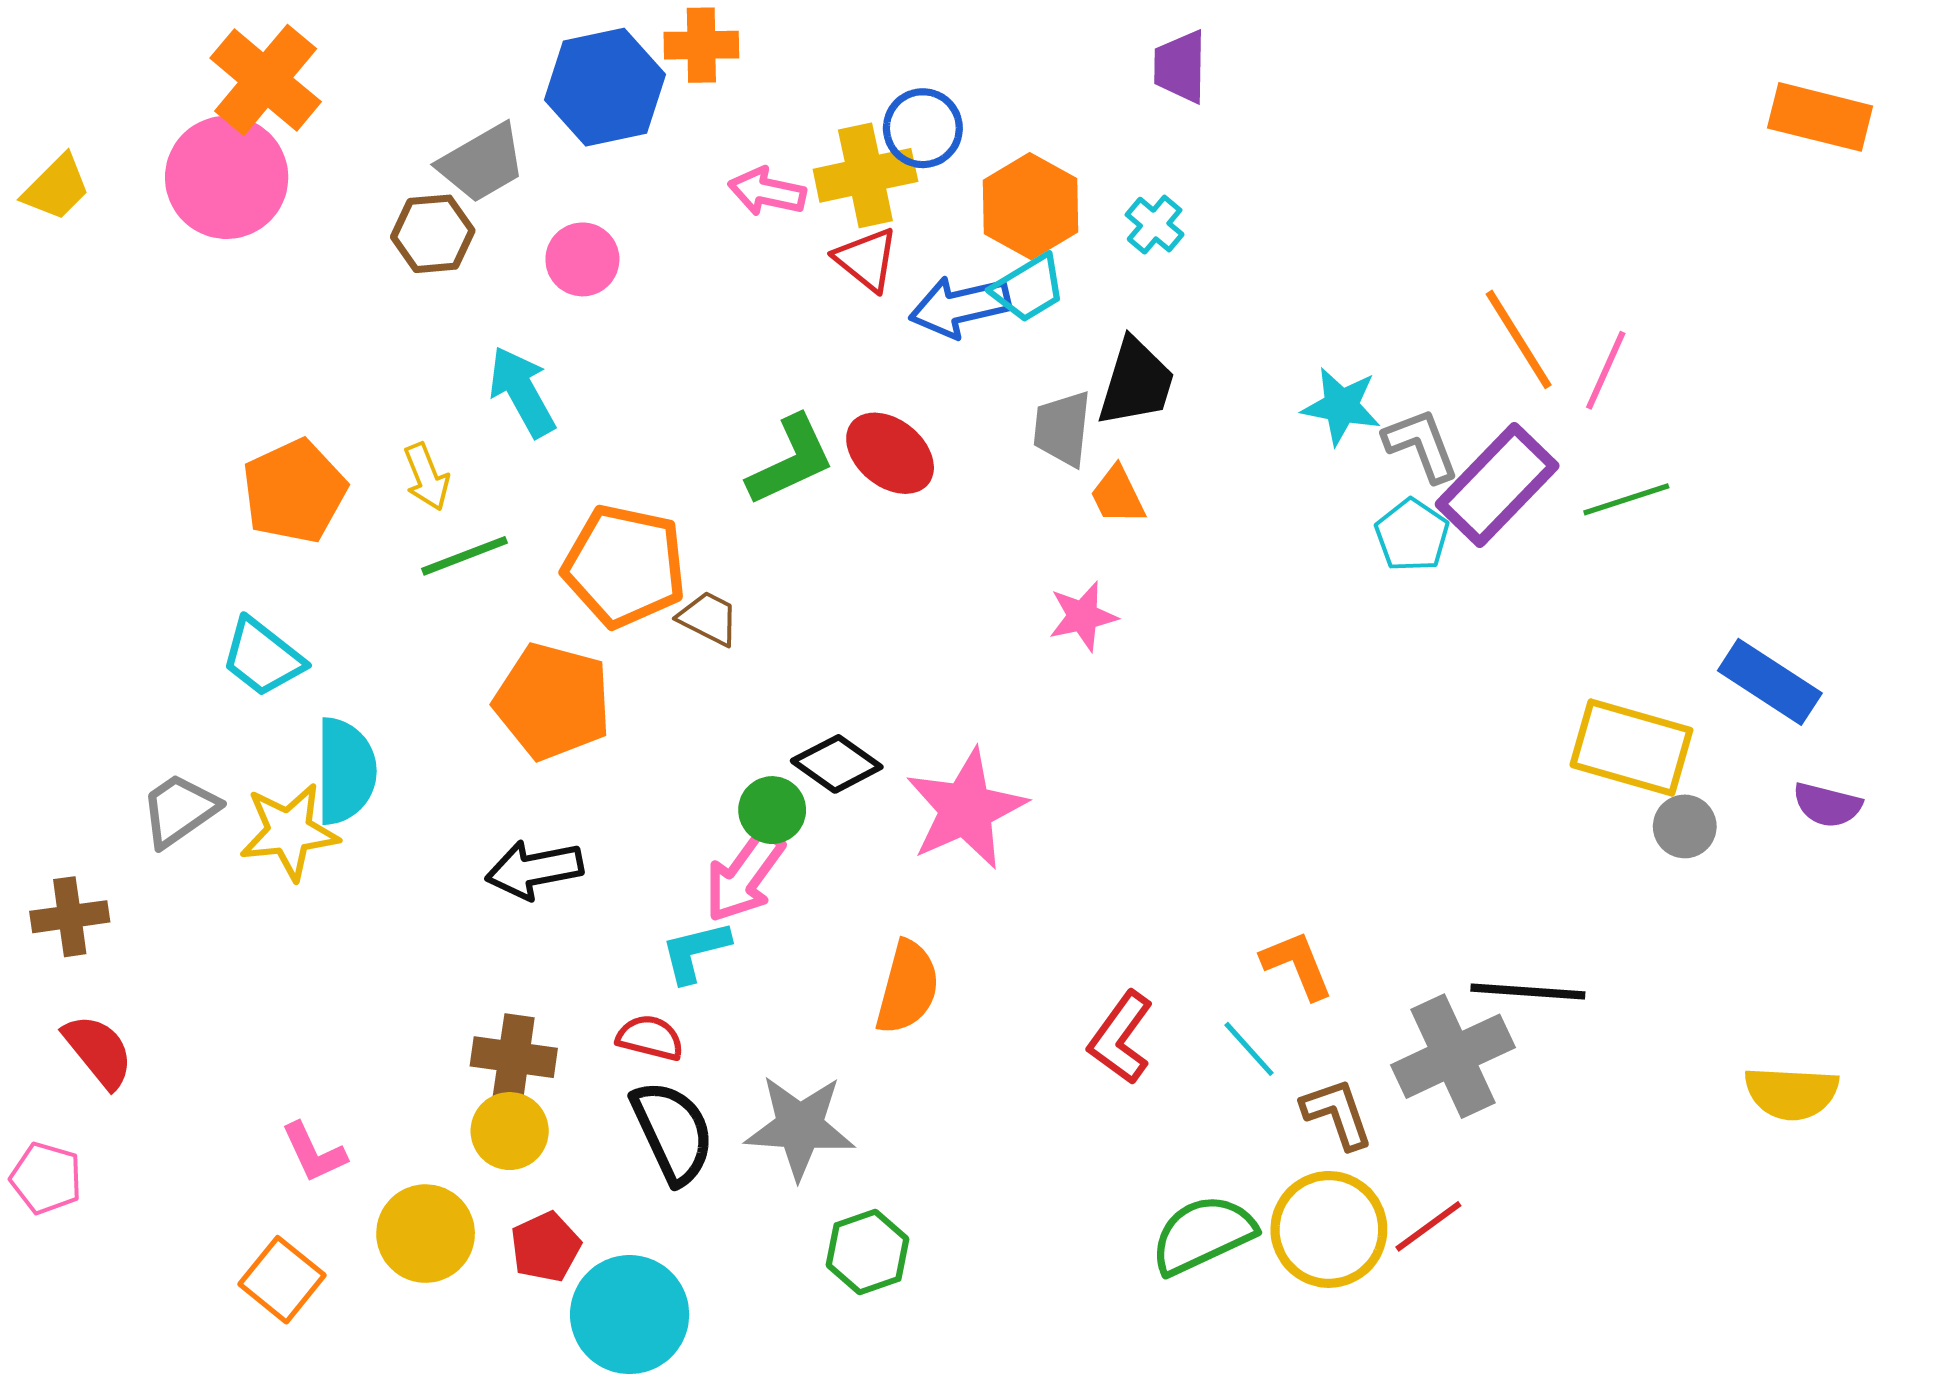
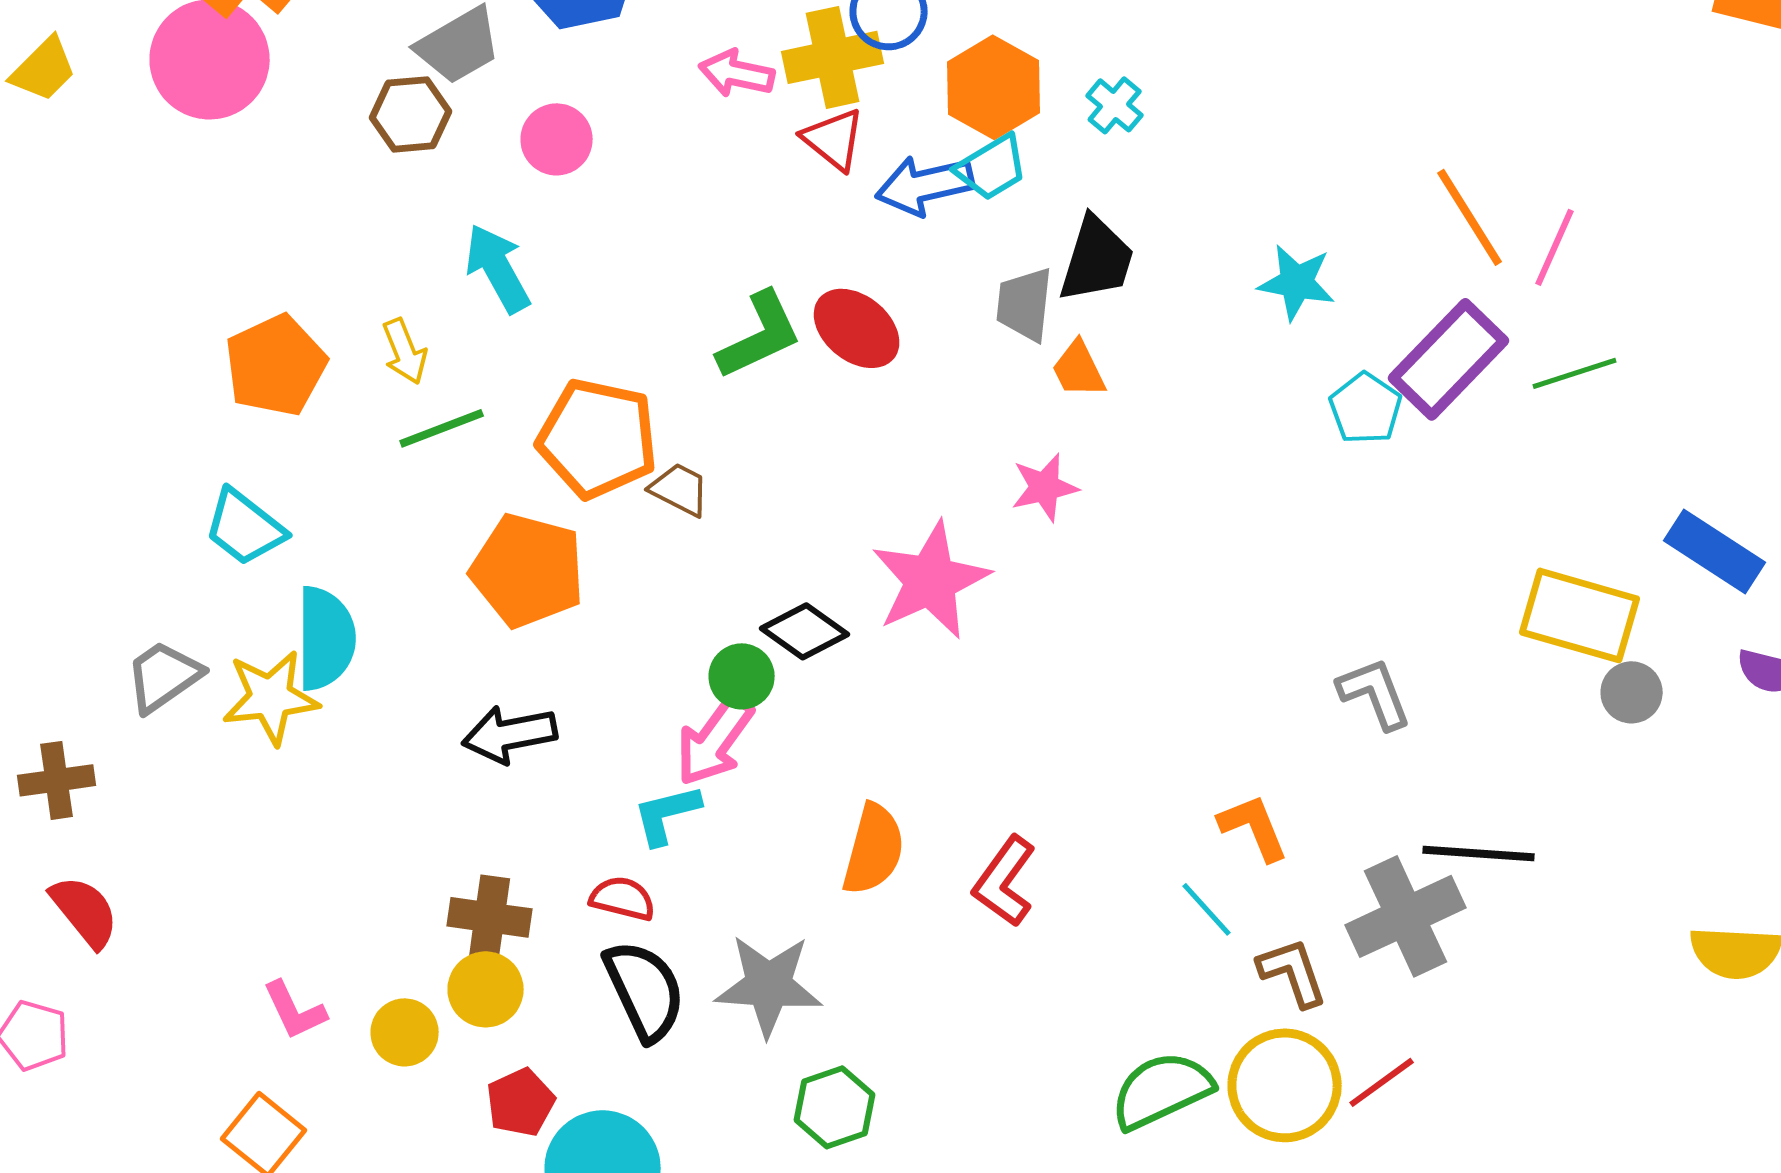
gray L-shape: (1421, 445) -> (1375, 693), moved
pink star: (966, 809) -> (931, 580), moved
red L-shape: (1121, 1038) -> (1005, 881), moved
yellow circle: (426, 1234) -> (405, 1032), moved, size x0.7

